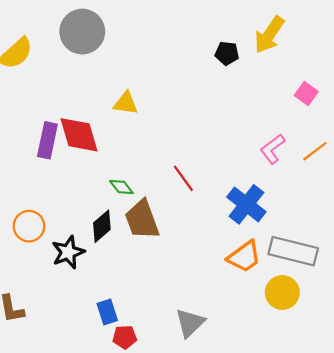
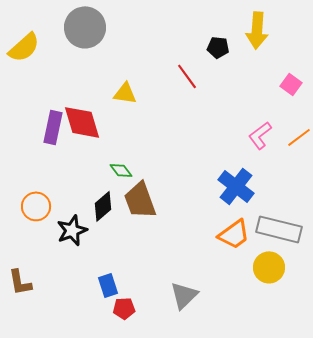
yellow arrow: (269, 35) -> (257, 30), turned -30
red line: (183, 178) -> (187, 76), moved

